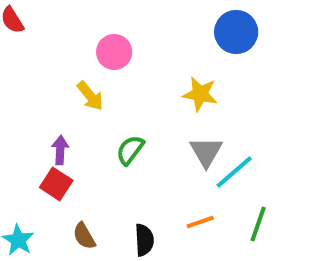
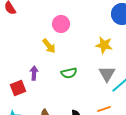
green semicircle: (130, 150) -> (69, 73), turned -140
red square: (56, 184) -> (18, 88), moved, turned 35

